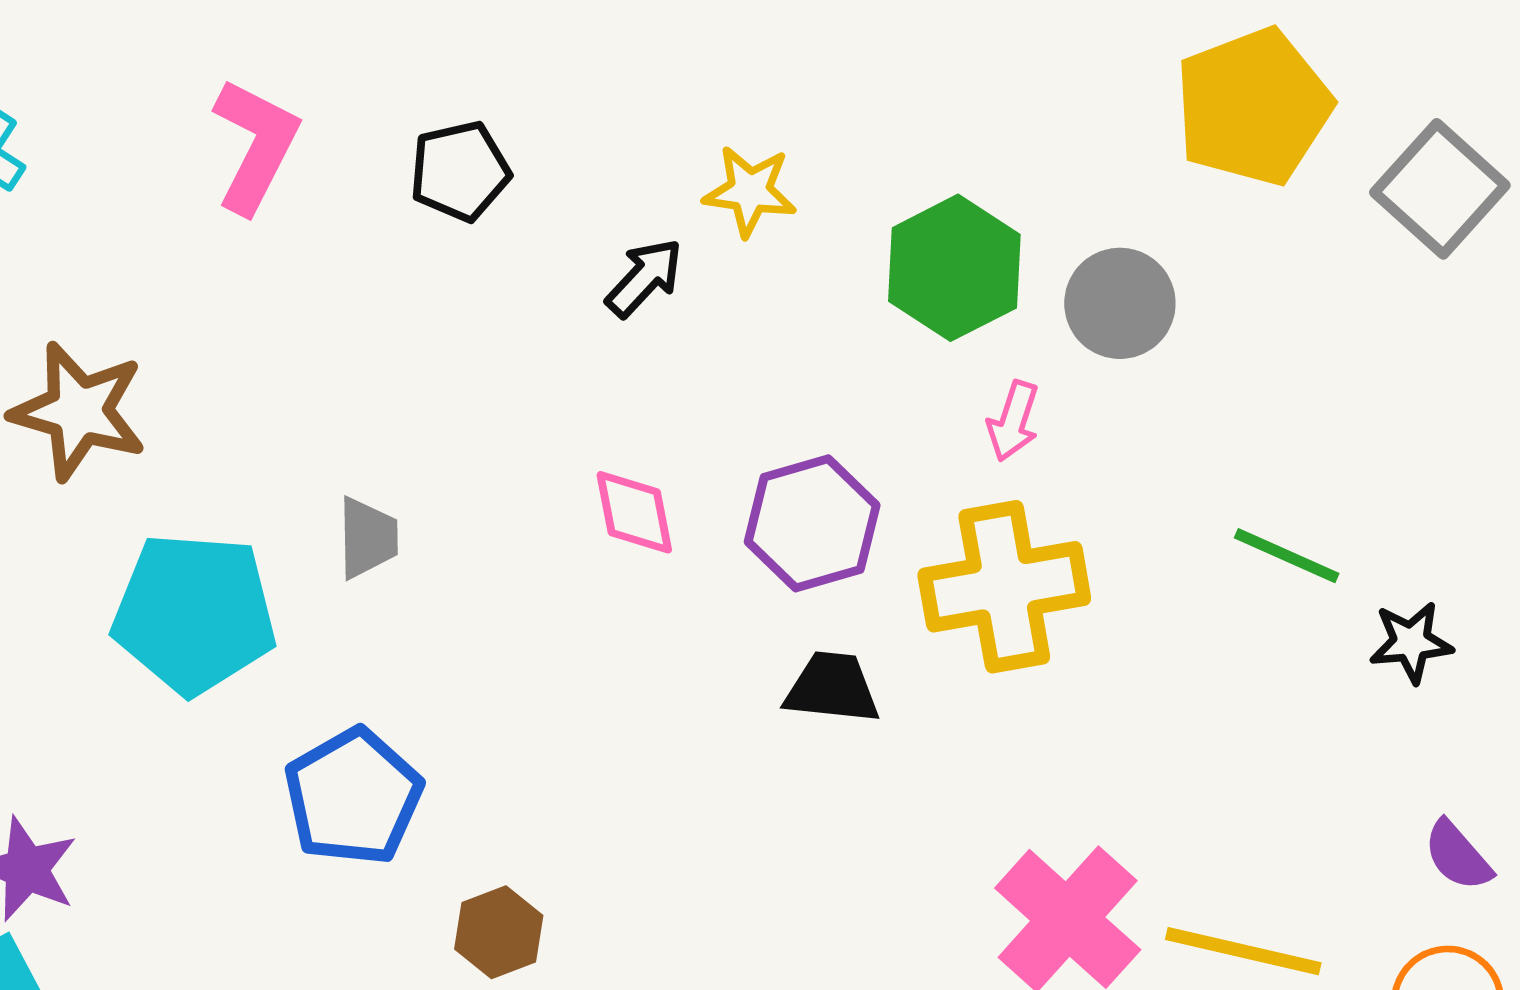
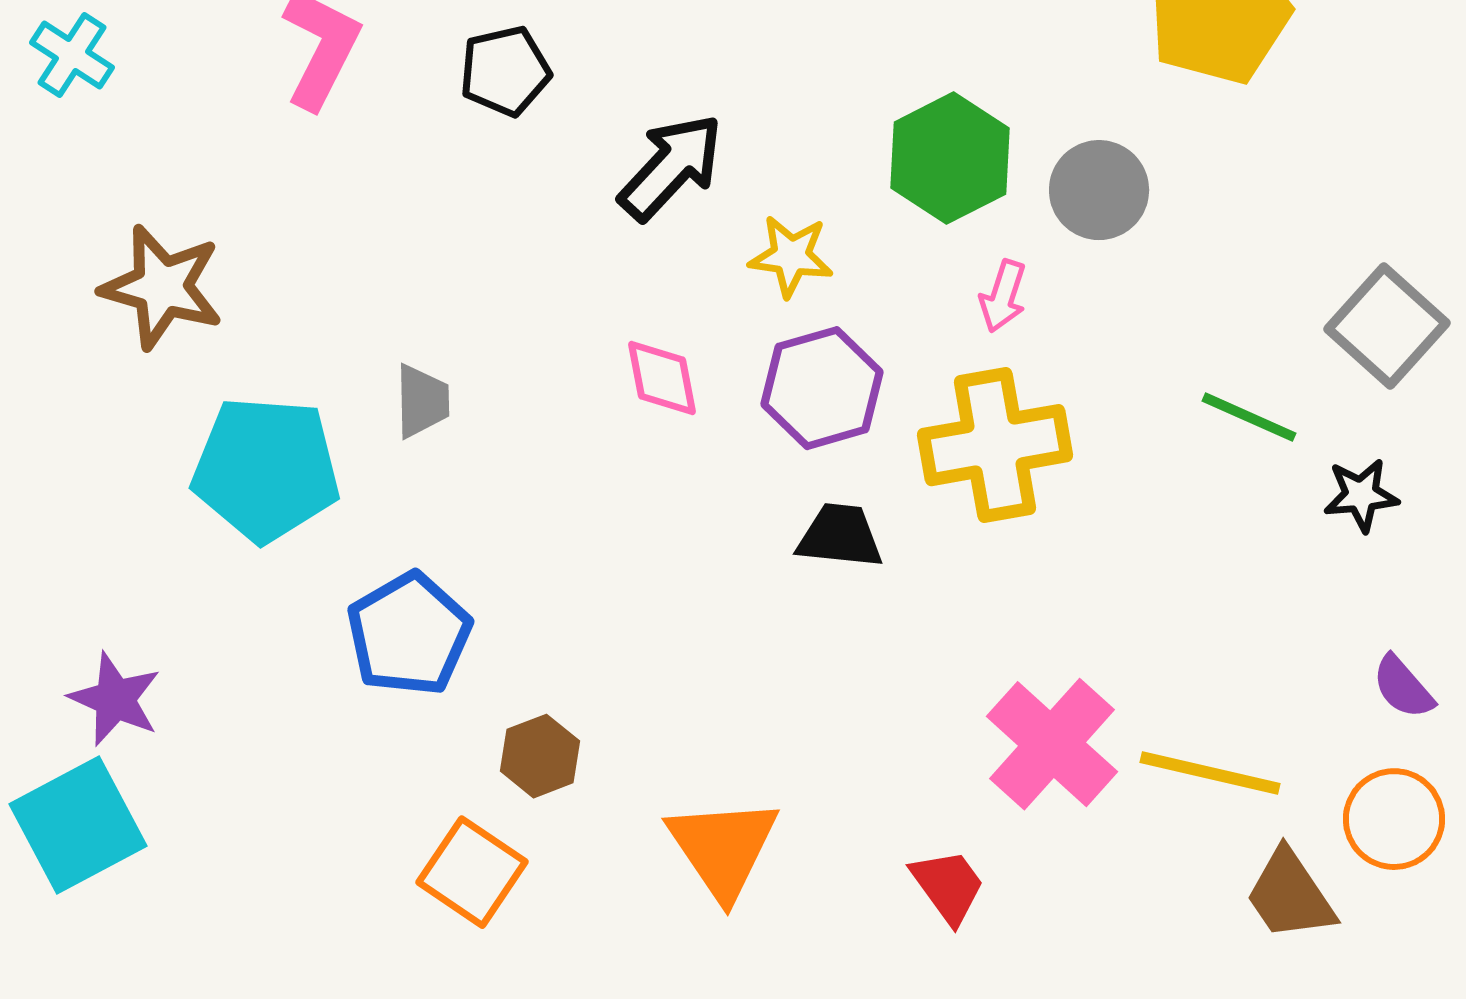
gray square: (1440, 189) -> (1387, 326), moved
yellow star: (750, 191) -> (791, 256), moved
black arrow: (644, 278) -> (671, 167), size x1.5

